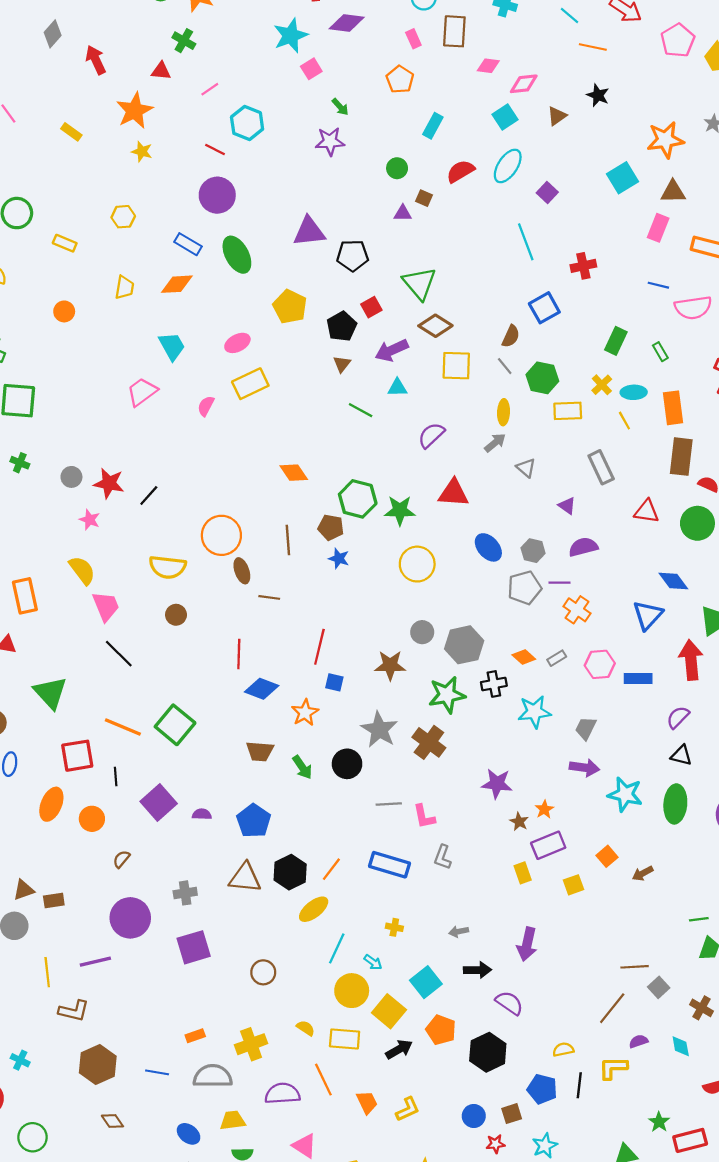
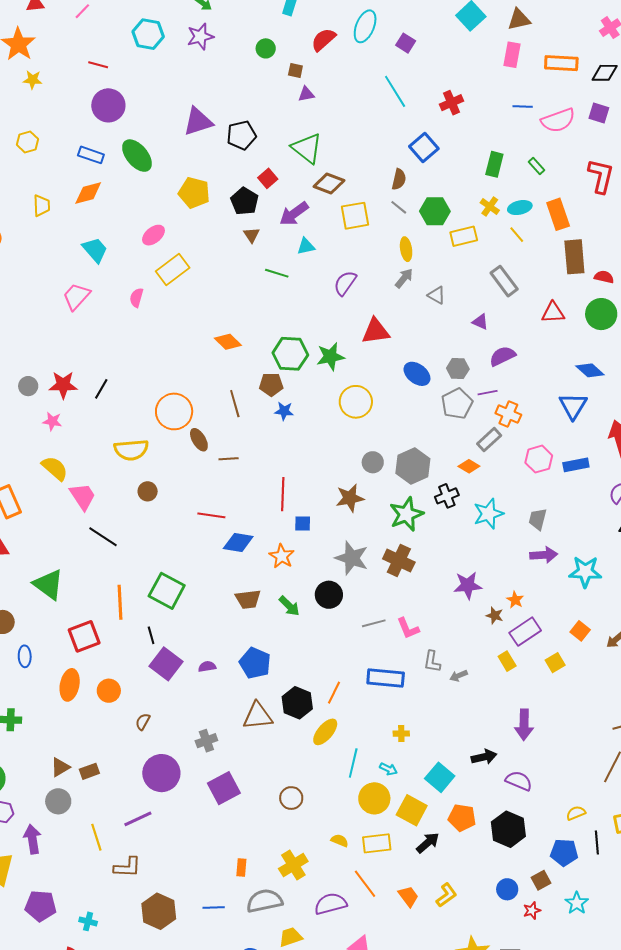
cyan hexagon: (247, 123) -> (148, 34), moved
purple triangle: (403, 213) -> (306, 94), moved
red line: (239, 654) -> (211, 515), turned -72
gray rectangle: (557, 658) -> (489, 440), moved, size x1.4
orange line: (123, 727) -> (120, 602), turned 76
black line: (116, 777) -> (151, 635), moved
gray arrow: (459, 932) -> (458, 676), moved
orange rectangle: (195, 1036) -> (241, 868), turned -54

